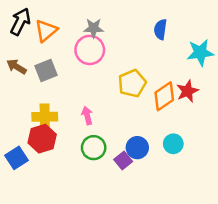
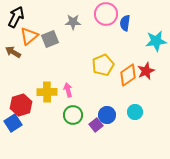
orange triangle: (46, 31) -> (29, 36), moved
pink circle: (90, 50) -> (106, 14), moved
gray square: (46, 71) -> (50, 39), moved
yellow cross: (45, 117) -> (47, 92), moved
red hexagon: (42, 139) -> (21, 105), moved

